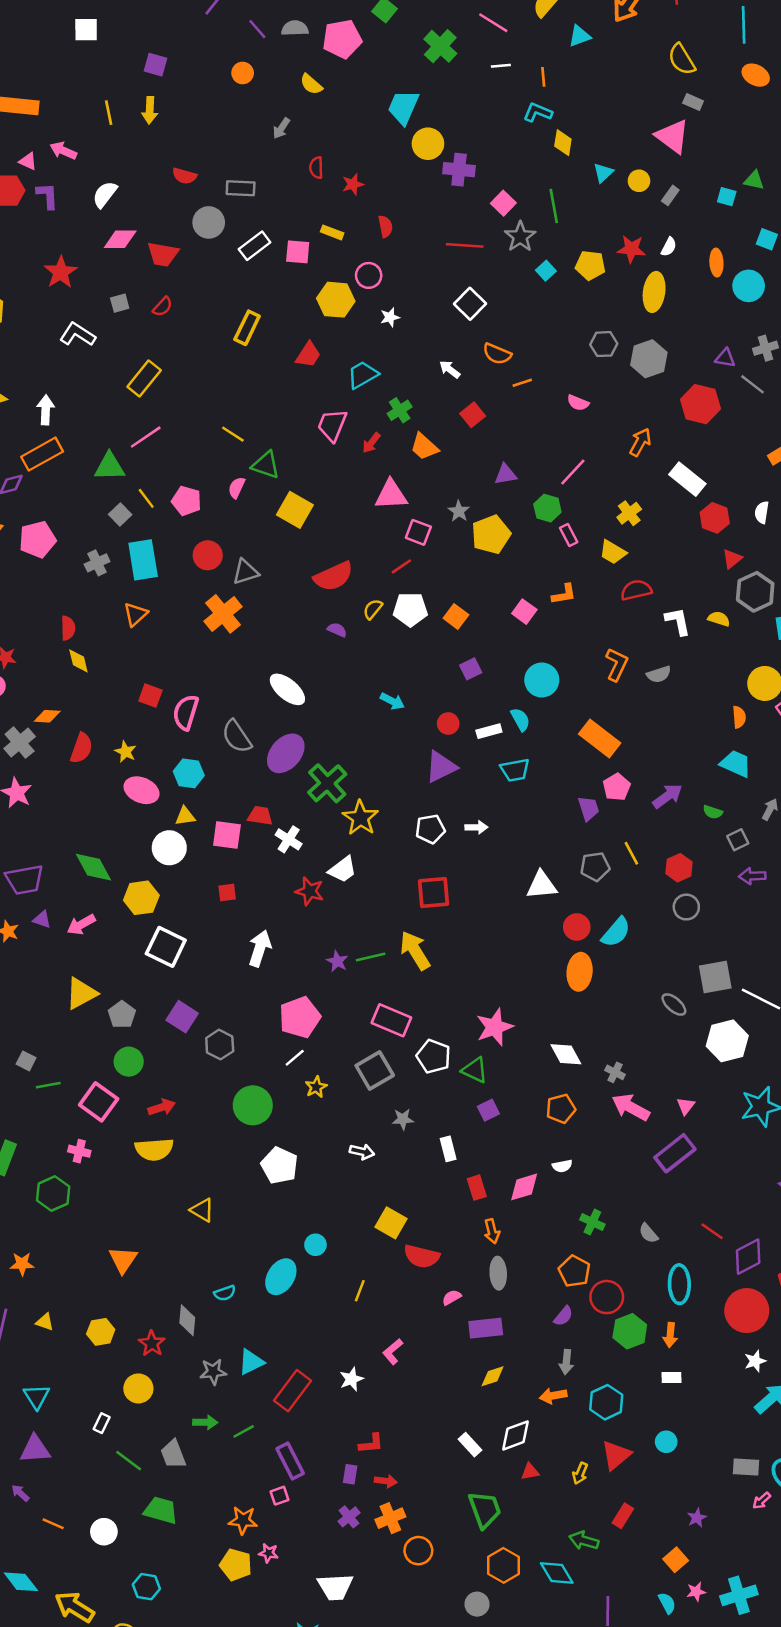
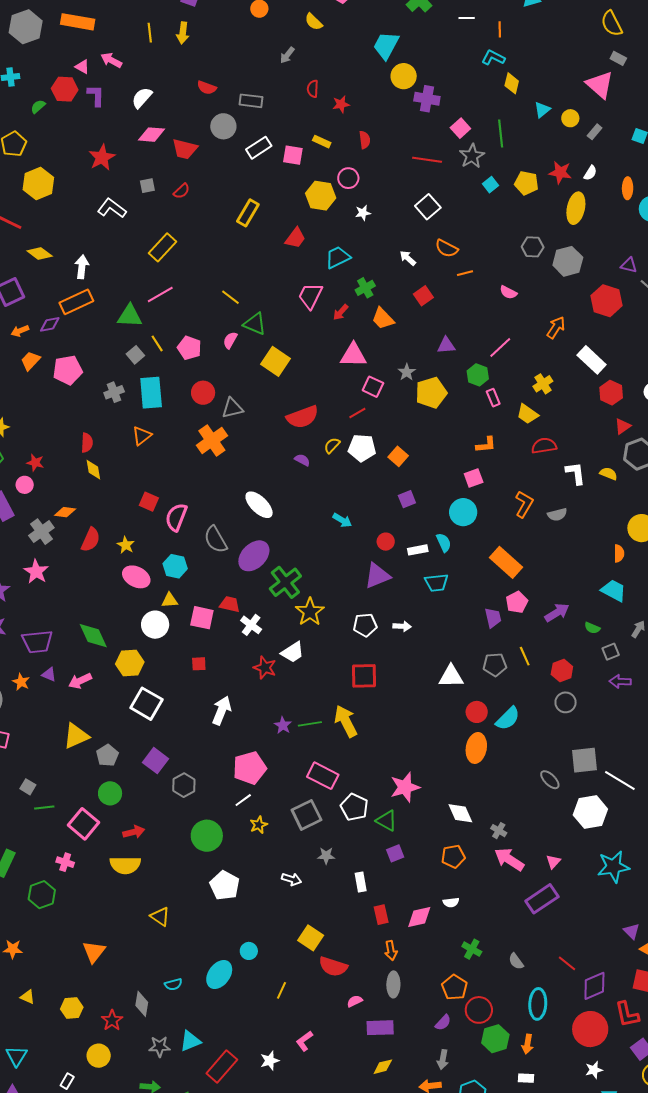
pink square: (524, 612) -> (474, 478), moved, turned 30

